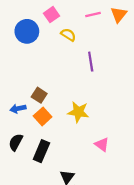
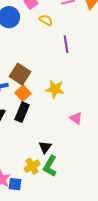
brown square: (39, 95) -> (20, 74), size x1.5
black rectangle: (41, 151) -> (22, 112), moved

